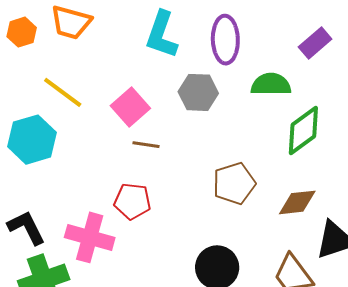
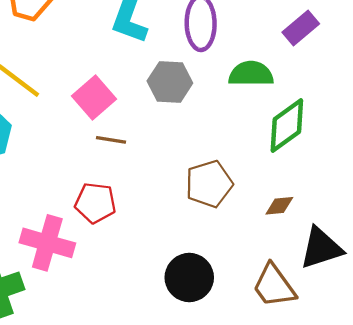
brown diamond: (297, 202) -> (279, 206), size x0.7

